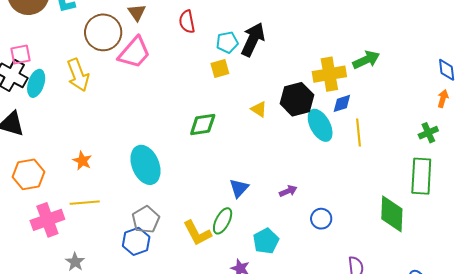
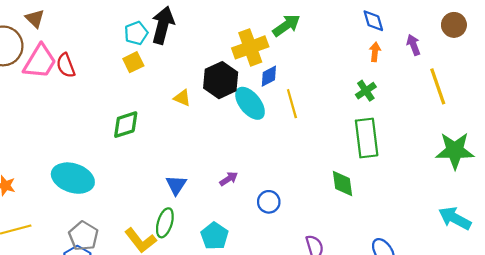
red semicircle: (187, 22) -> (66, 65), moved
cyan ellipse: (146, 165) -> (73, 178), turned -39
green diamond: (392, 214) -> (343, 183), size x0.7

